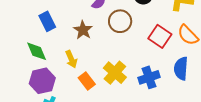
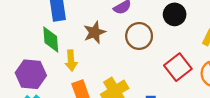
green diamond: (37, 51) -> (51, 39), moved

